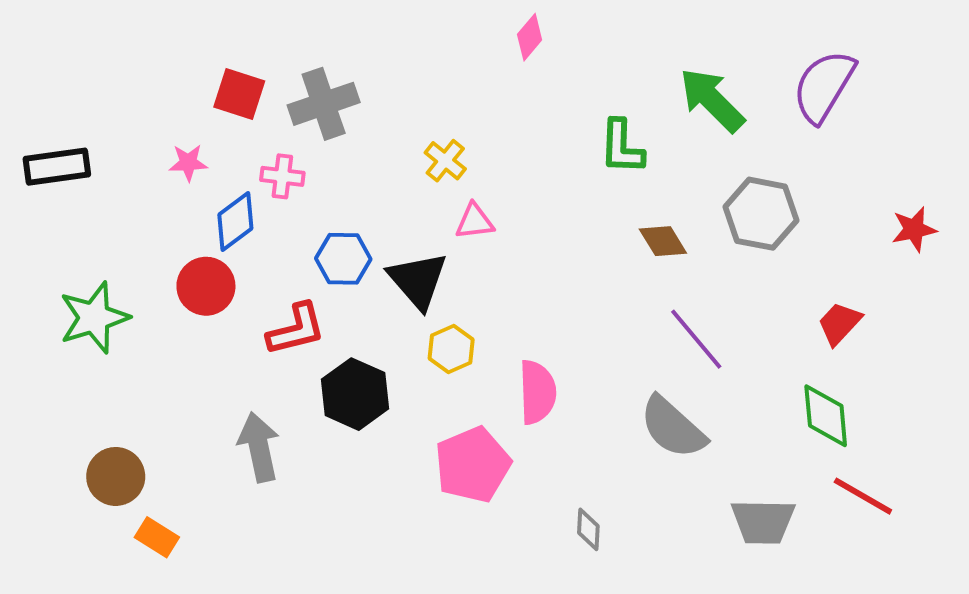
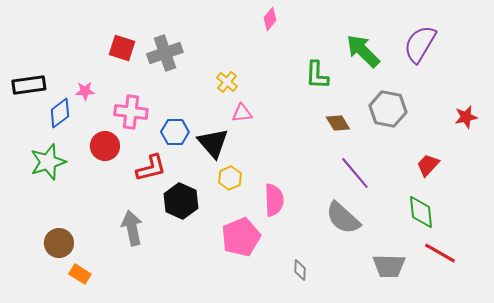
pink star: (188, 163) -> (85, 91), moved
pink cross: (282, 176) -> (131, 112), moved, size x1.5
blue diamond: (235, 221) -> (60, 113), moved

